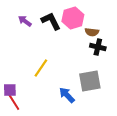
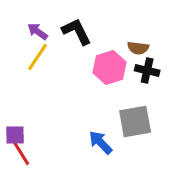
pink hexagon: (73, 18) -> (110, 67), moved
yellow line: (41, 68) -> (38, 57), moved

